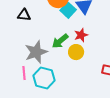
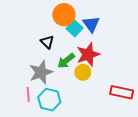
black triangle: (24, 15) -> (47, 42), moved, turned 40
red star: (81, 35) -> (88, 55), size x1.6

